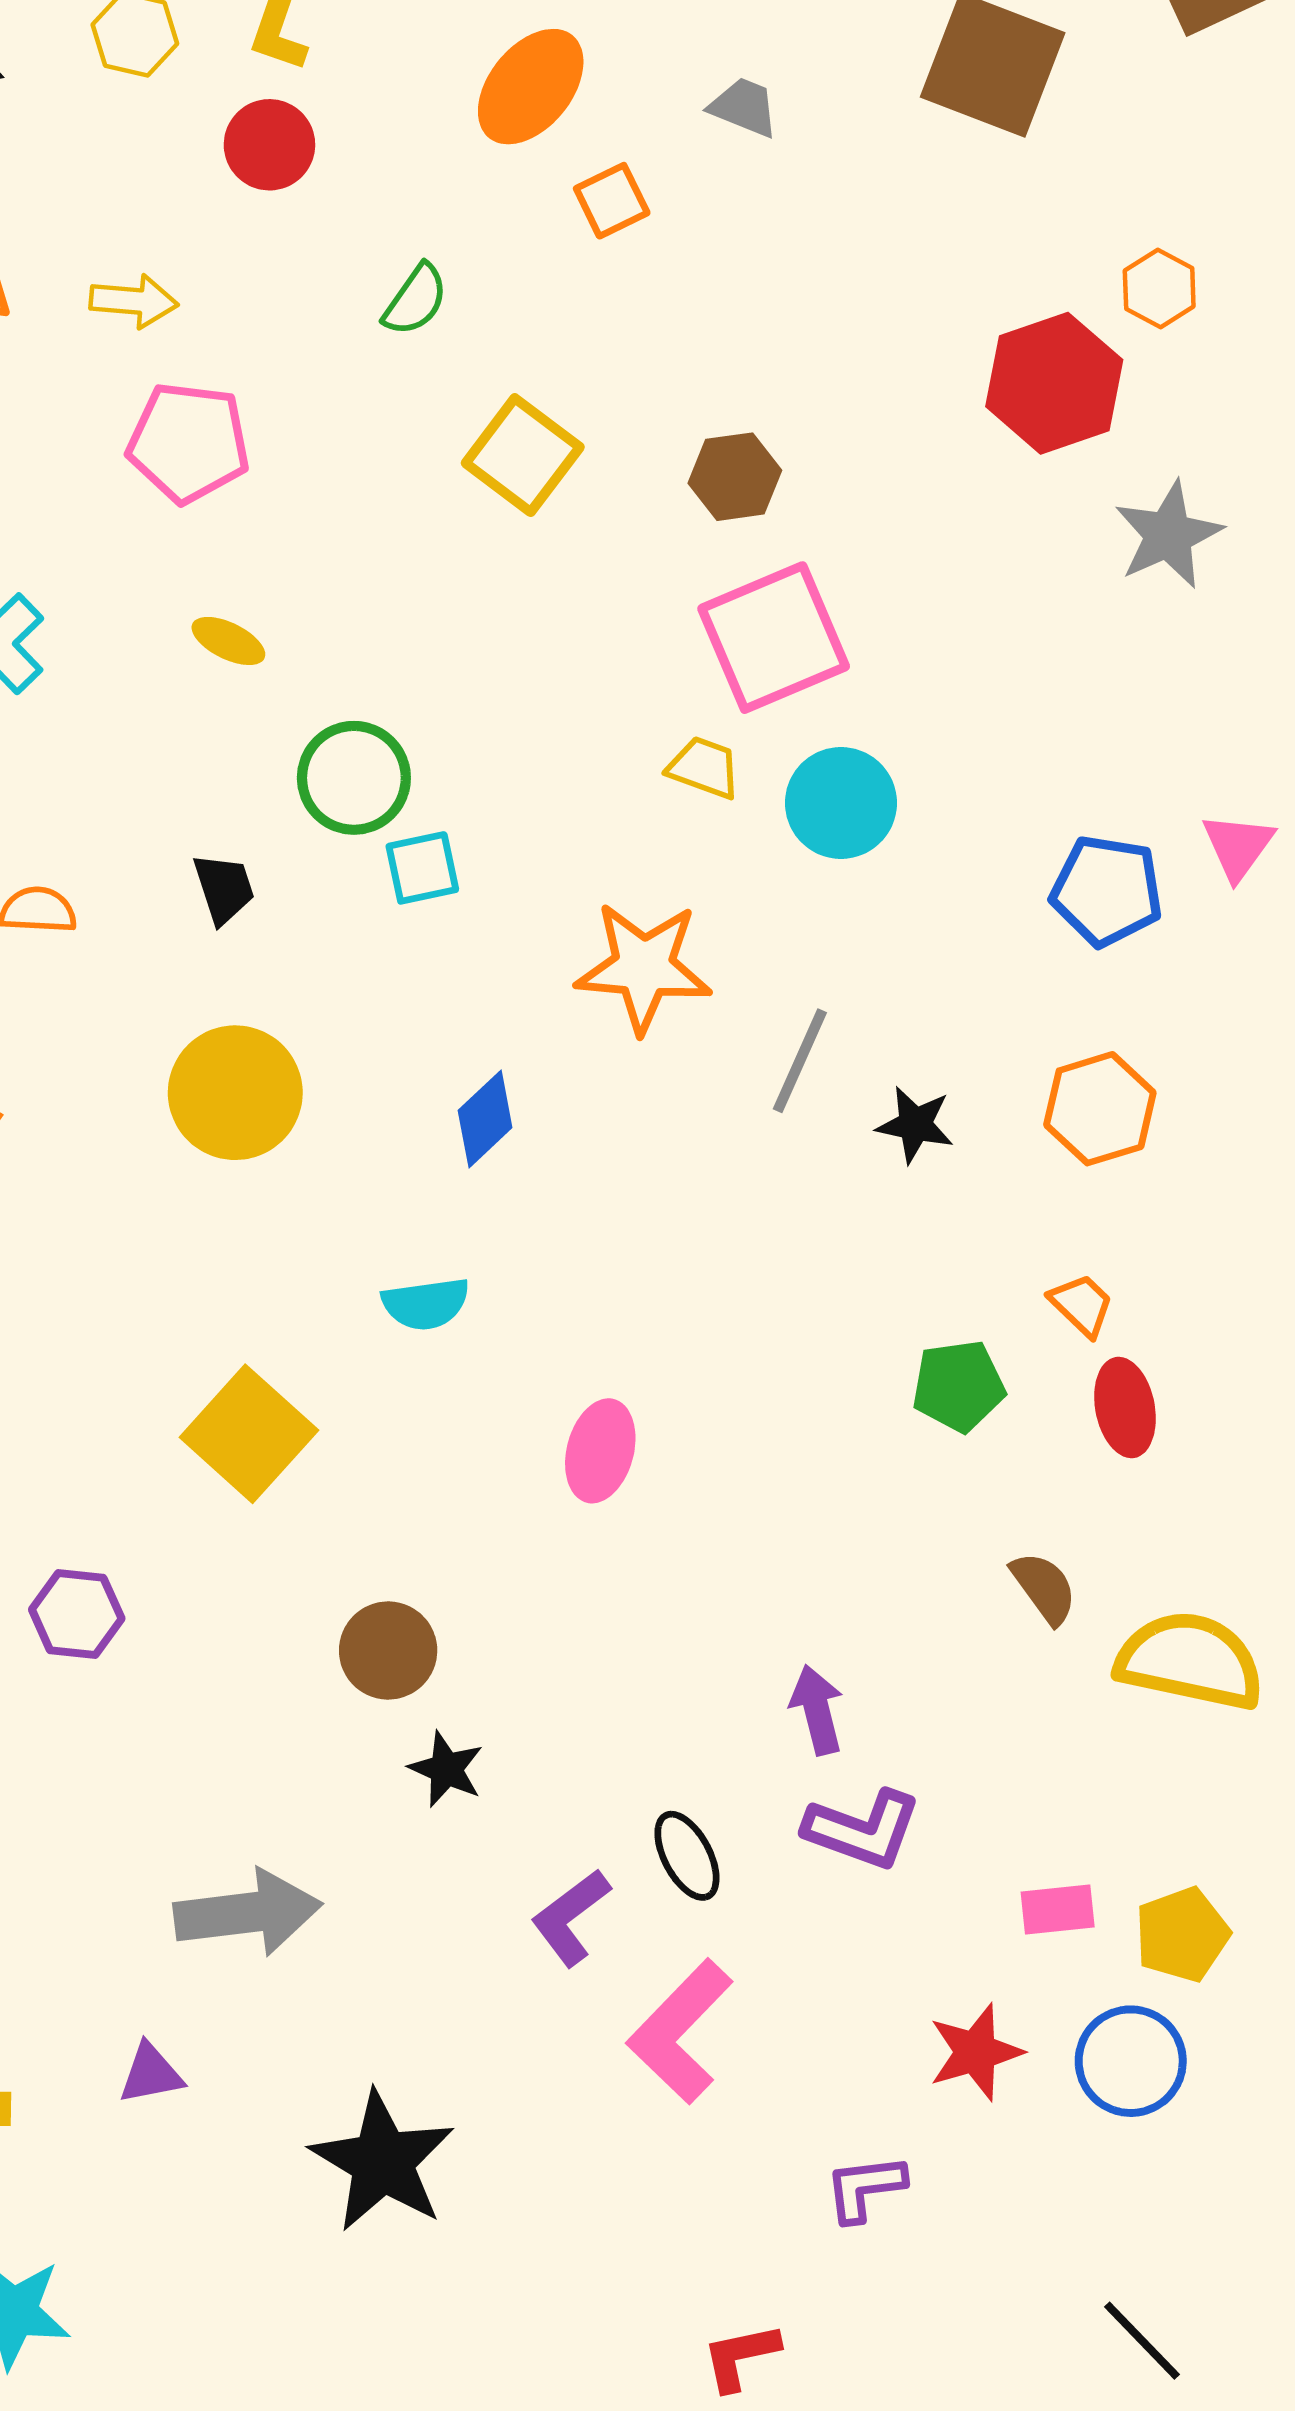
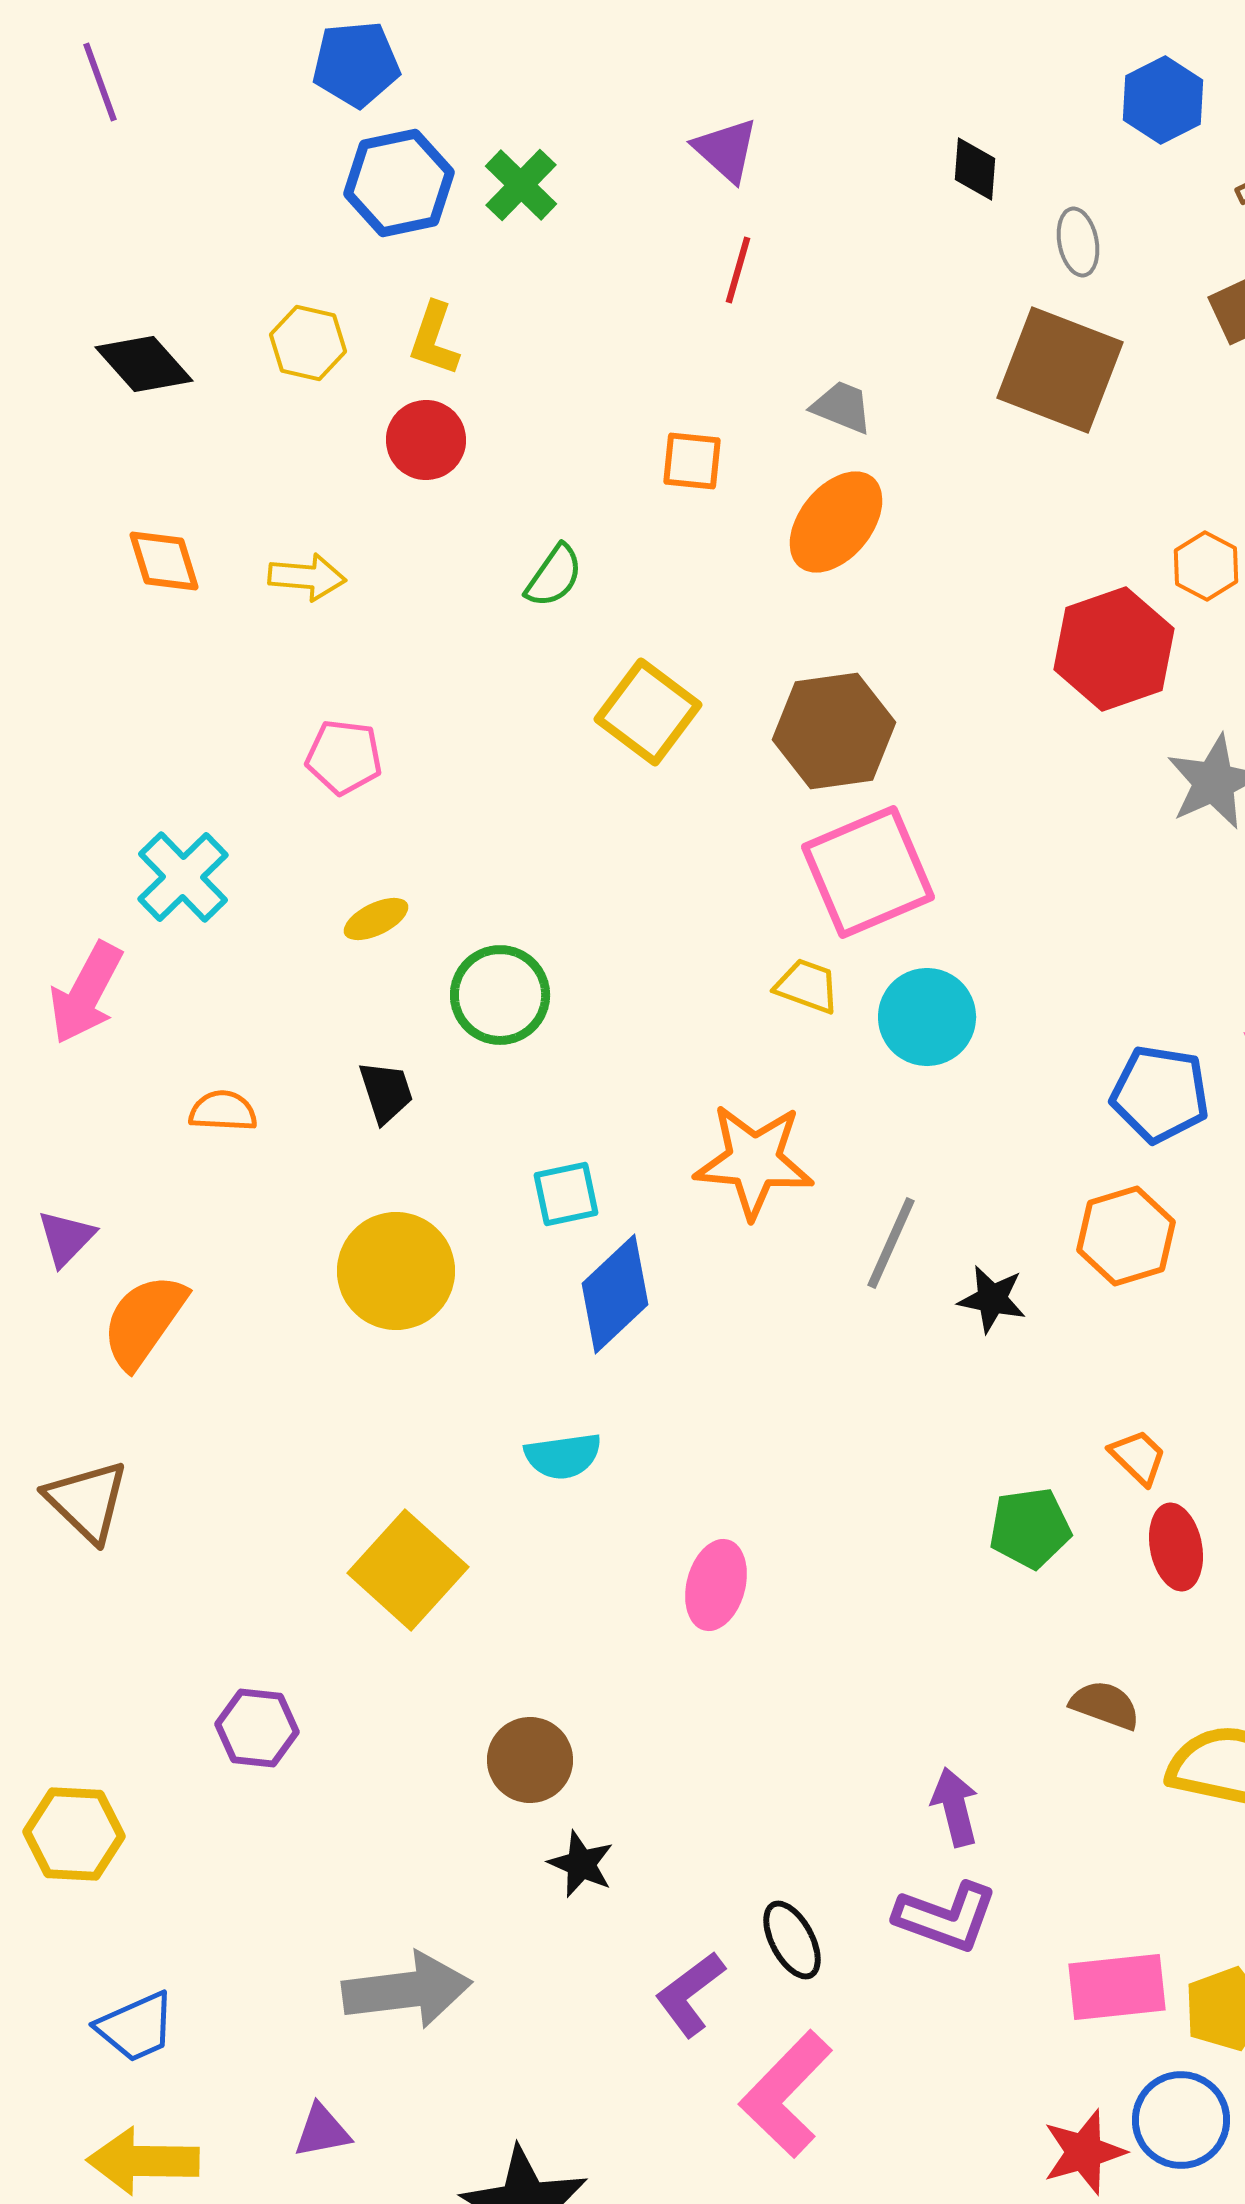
orange ellipse: (531, 87) -> (836, 522), moved
orange square: (612, 201) -> (692, 461), moved, turned 32
pink pentagon: (188, 442) -> (344, 757), moved, size x0.7
brown hexagon: (735, 477) -> (834, 731), size x1.5
yellow ellipse: (228, 641) -> (376, 919), moved, turned -52
cyan square: (422, 868) -> (566, 1194), moved
orange hexagon: (1100, 1109) -> (1126, 1236), moved
blue diamond: (485, 1119) -> (615, 1294), size x1.4
brown semicircle: (1044, 1588) -> (1105, 1705), turned -34
purple arrow: (817, 1710) -> (955, 1807), moved
pink rectangle: (1058, 1909) -> (1117, 1987), size x1.5
red star: (976, 2052) -> (1084, 2152), moved

